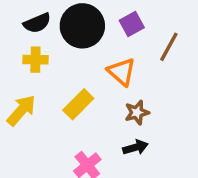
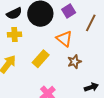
black arrow: (135, 147) -> (91, 87), moved

